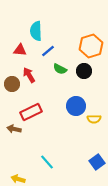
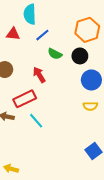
red arrow: (29, 75) -> (39, 75), moved
blue circle: (76, 106) -> (91, 80), moved
cyan line: (47, 162) -> (36, 121), moved

